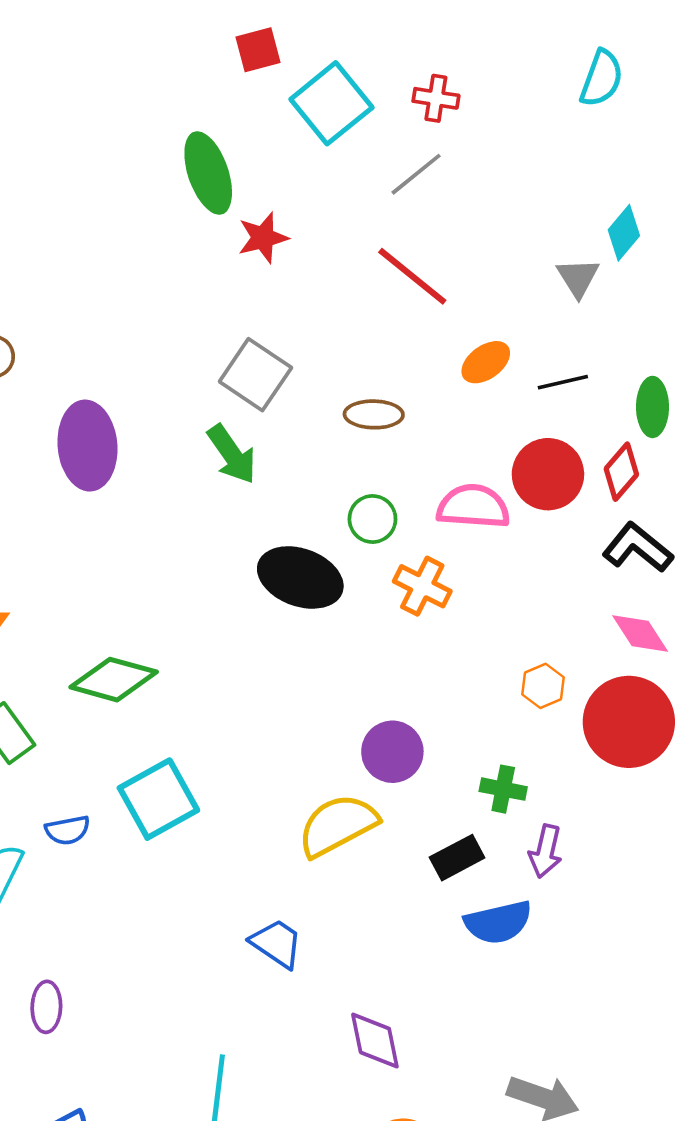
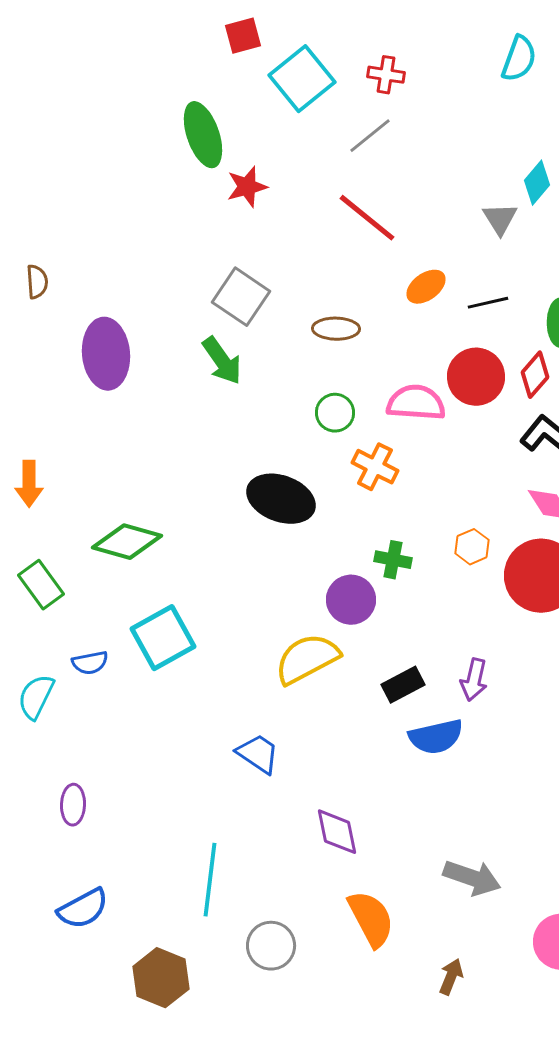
black ellipse: (300, 577) -> (281, 499), moved
green cross: (503, 789) -> (393, 560), moved

